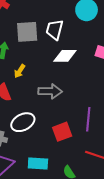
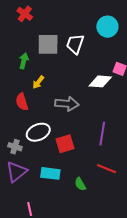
white diamond: (65, 56) -> (100, 81), moved
red square: (62, 132) -> (65, 144), moved

